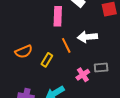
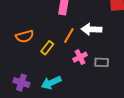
orange line: (66, 45) -> (69, 35), turned 49
pink cross: (83, 75) -> (80, 57), moved

